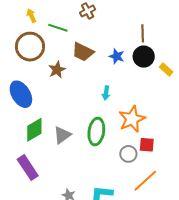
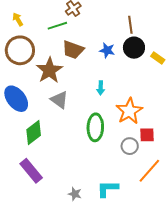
green line: (58, 28) -> (57, 26), moved, turned -30
brown star: (57, 70) -> (49, 70), size x1.5
gray triangle: (62, 135) -> (59, 100), moved, turned -42

